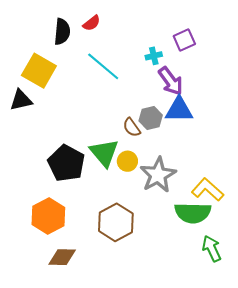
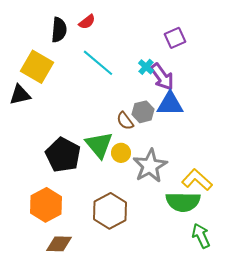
cyan cross: (154, 56) -> (146, 67), moved, turned -35

